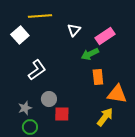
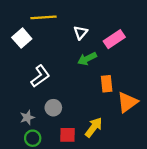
green arrow: (90, 54) -> (87, 59), moved
orange triangle: (117, 94) -> (127, 102), turned -45
red square: (62, 114) -> (67, 135), moved
yellow arrow: (105, 117) -> (94, 127), moved

